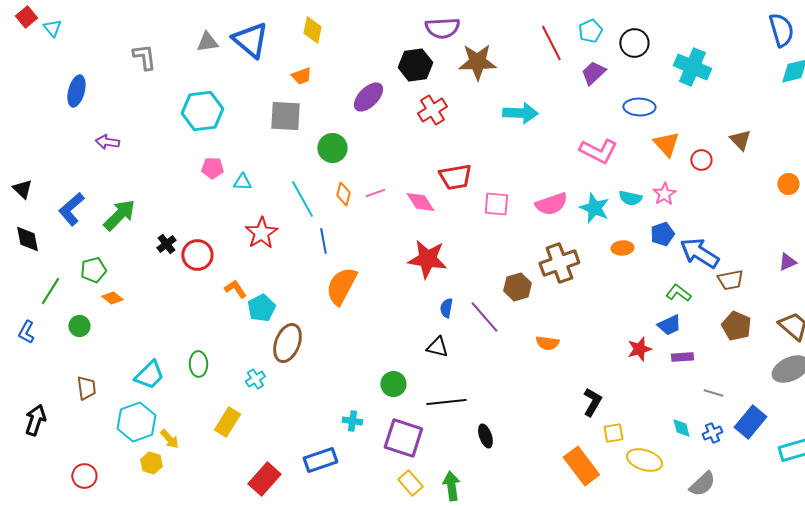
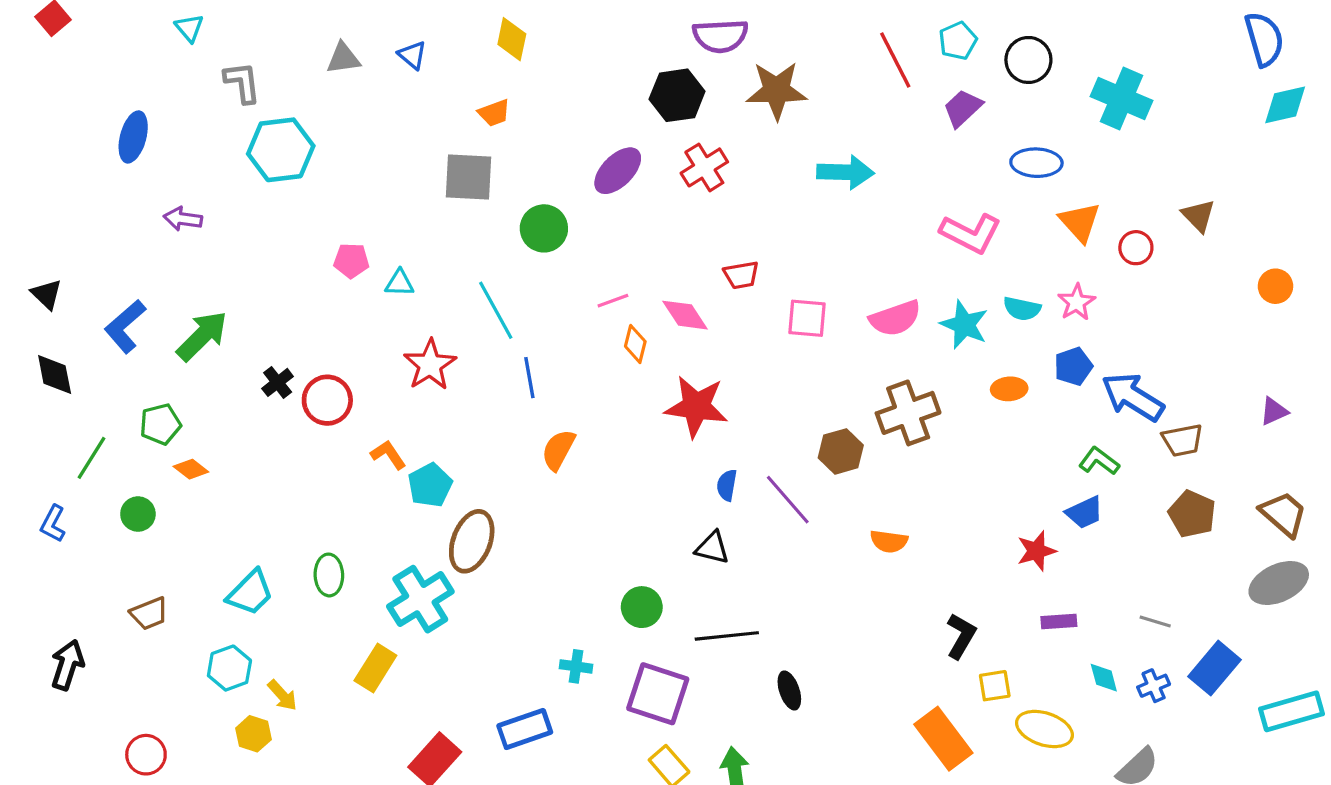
cyan triangle: (52, 28) -> (189, 28), moved
blue triangle: (250, 40) -> (412, 55), size x0.5
purple ellipse: (368, 97) -> (618, 171), moved
cyan hexagon: (202, 111) -> (281, 150), moved
red trapezoid: (455, 177) -> (741, 275), size x0.7
orange diamond: (343, 194) -> (635, 344), moved
orange semicircle: (341, 286) -> (558, 450), size x0.7
purple rectangle: (682, 357) -> (1059, 622), moved
cyan cross: (255, 379) -> (420, 599), size x2.0
brown trapezoid: (86, 388) -> (149, 613), turned 75
cyan hexagon: (136, 422) -> (229, 668), size x0.7

